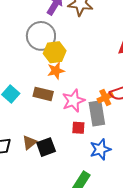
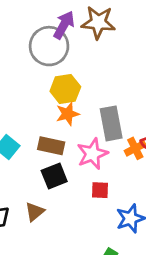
gray circle: (41, 36) -> (49, 46), moved
gray rectangle: (97, 113) -> (111, 123), moved
black square: (46, 147) -> (54, 176), moved

